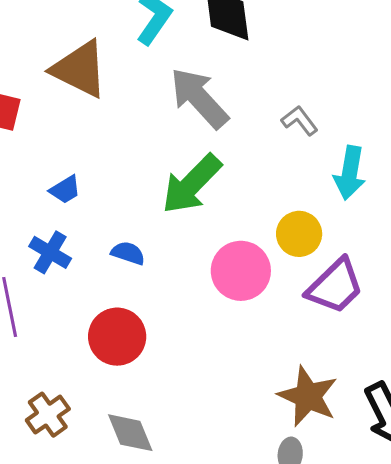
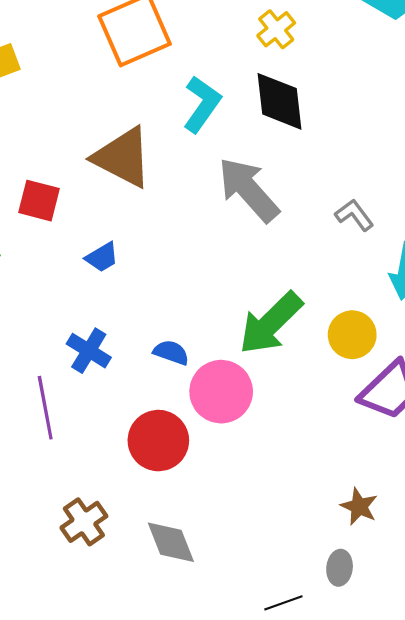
green arrow: (192, 184) -> (271, 323), moved
blue trapezoid: (65, 190) -> (102, 257), moved
pink circle: (241, 271) -> (221, 392), moved
brown star: (308, 396) -> (359, 506), size x0.6

